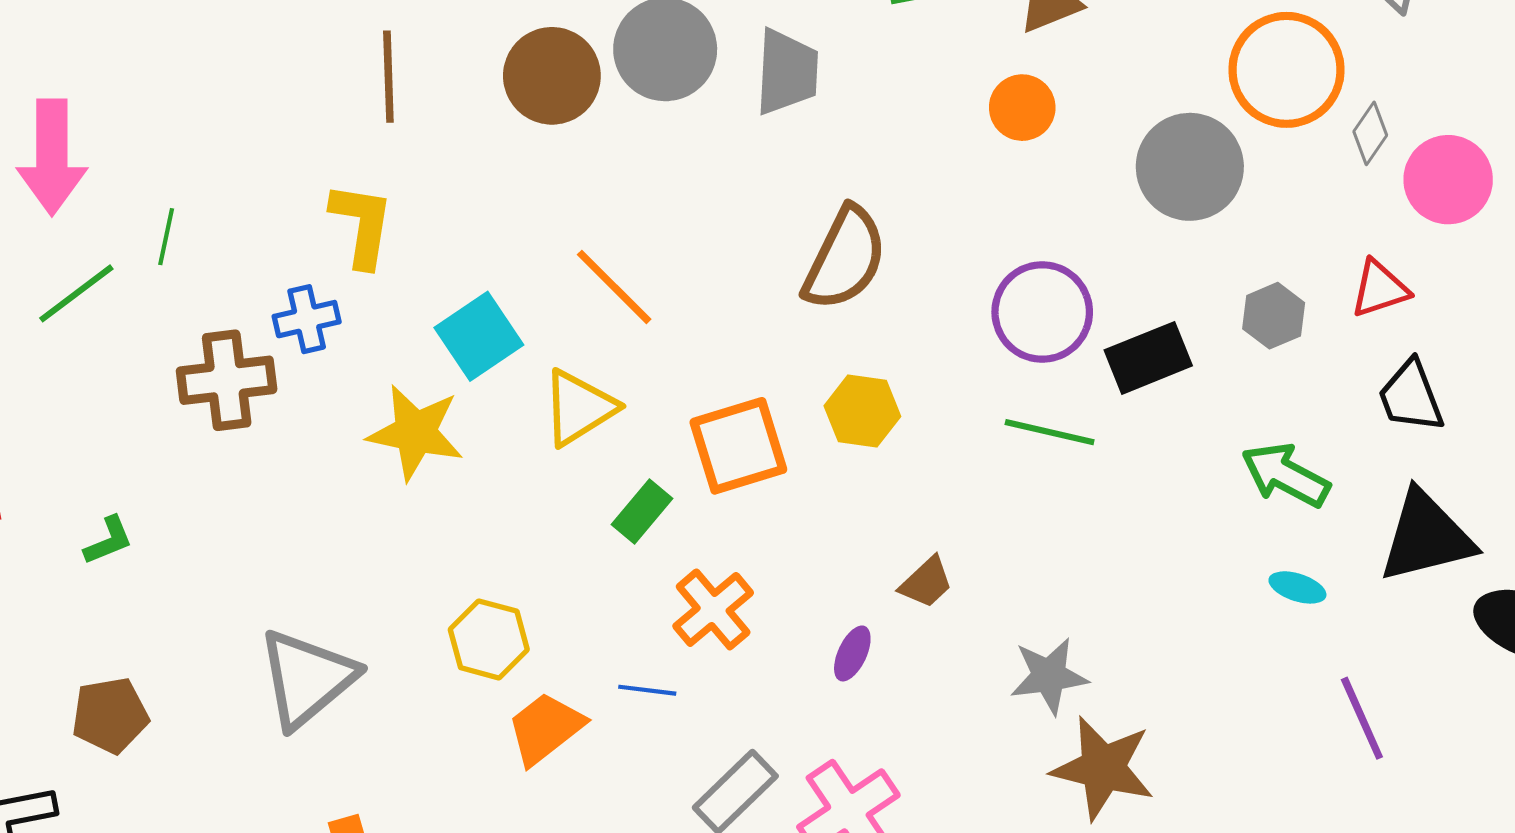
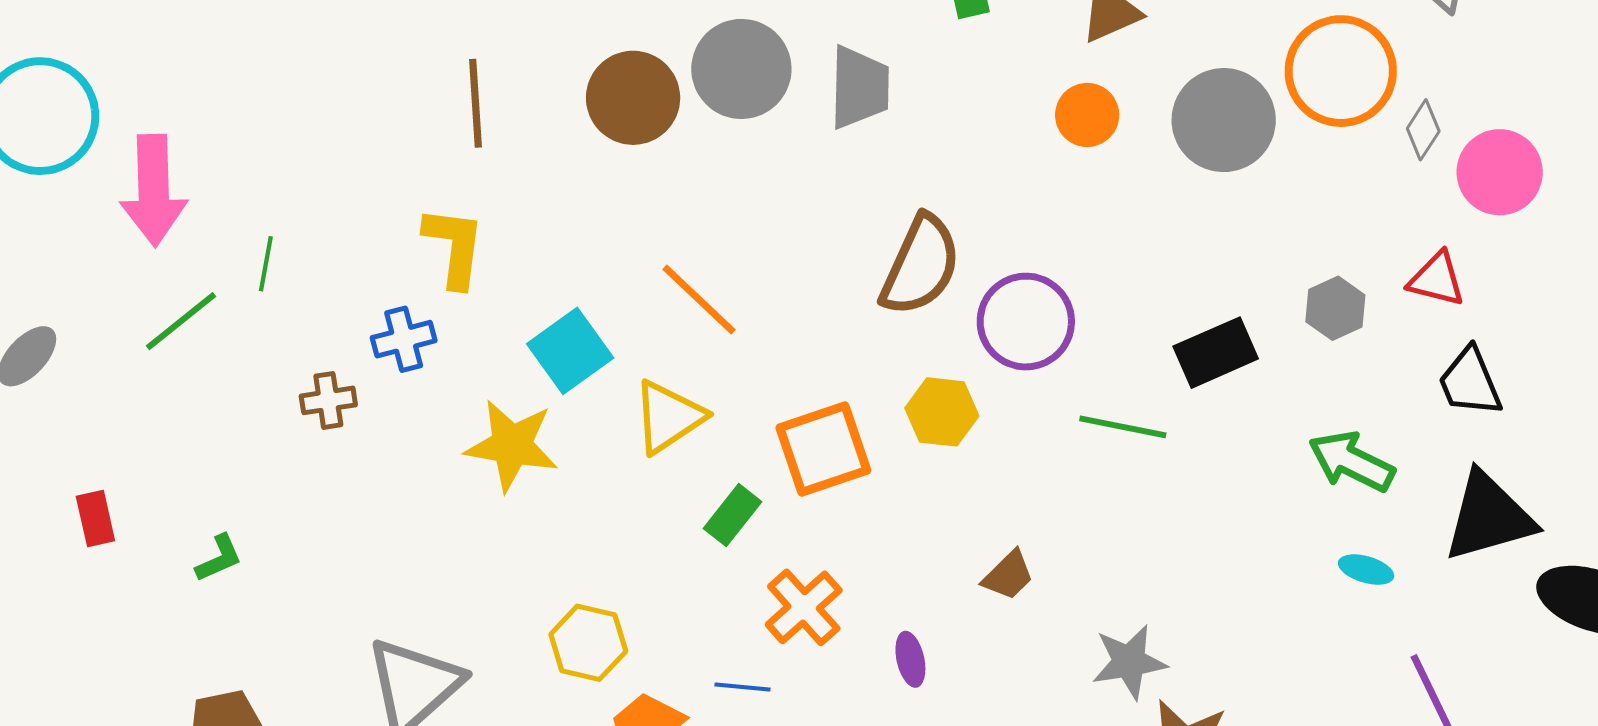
gray circle: (1190, 167) -> (1224, 120), moved
red triangle: (1380, 289) -> (1437, 279), turned 34
purple circle: (1042, 312) -> (1026, 322), moved
brown cross: (227, 380) -> (328, 400), size x0.6
purple ellipse: (852, 653) -> (910, 659), moved, turned -36

